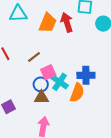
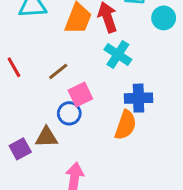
cyan cross: (60, 82) -> (118, 55), moved
brown triangle: (41, 97) -> (46, 137), moved

